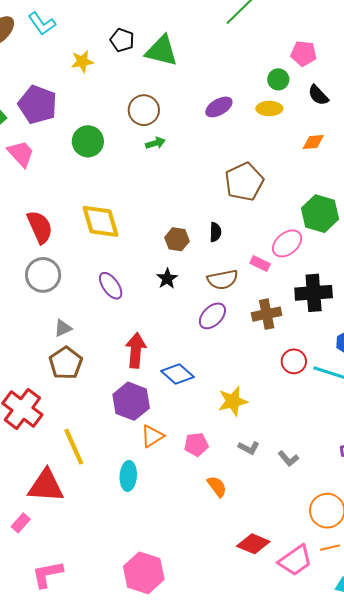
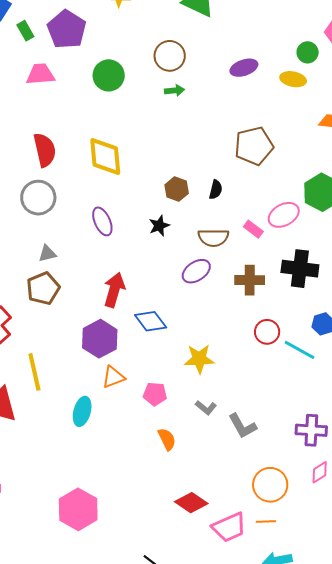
pink trapezoid: (21, 154) -> (40, 74), turned -64
gray L-shape: (288, 459) -> (242, 426), size x1.4

